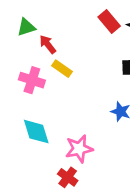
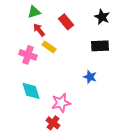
red rectangle: (109, 21) -> (66, 22), moved
green triangle: (26, 27) -> (34, 12), moved

